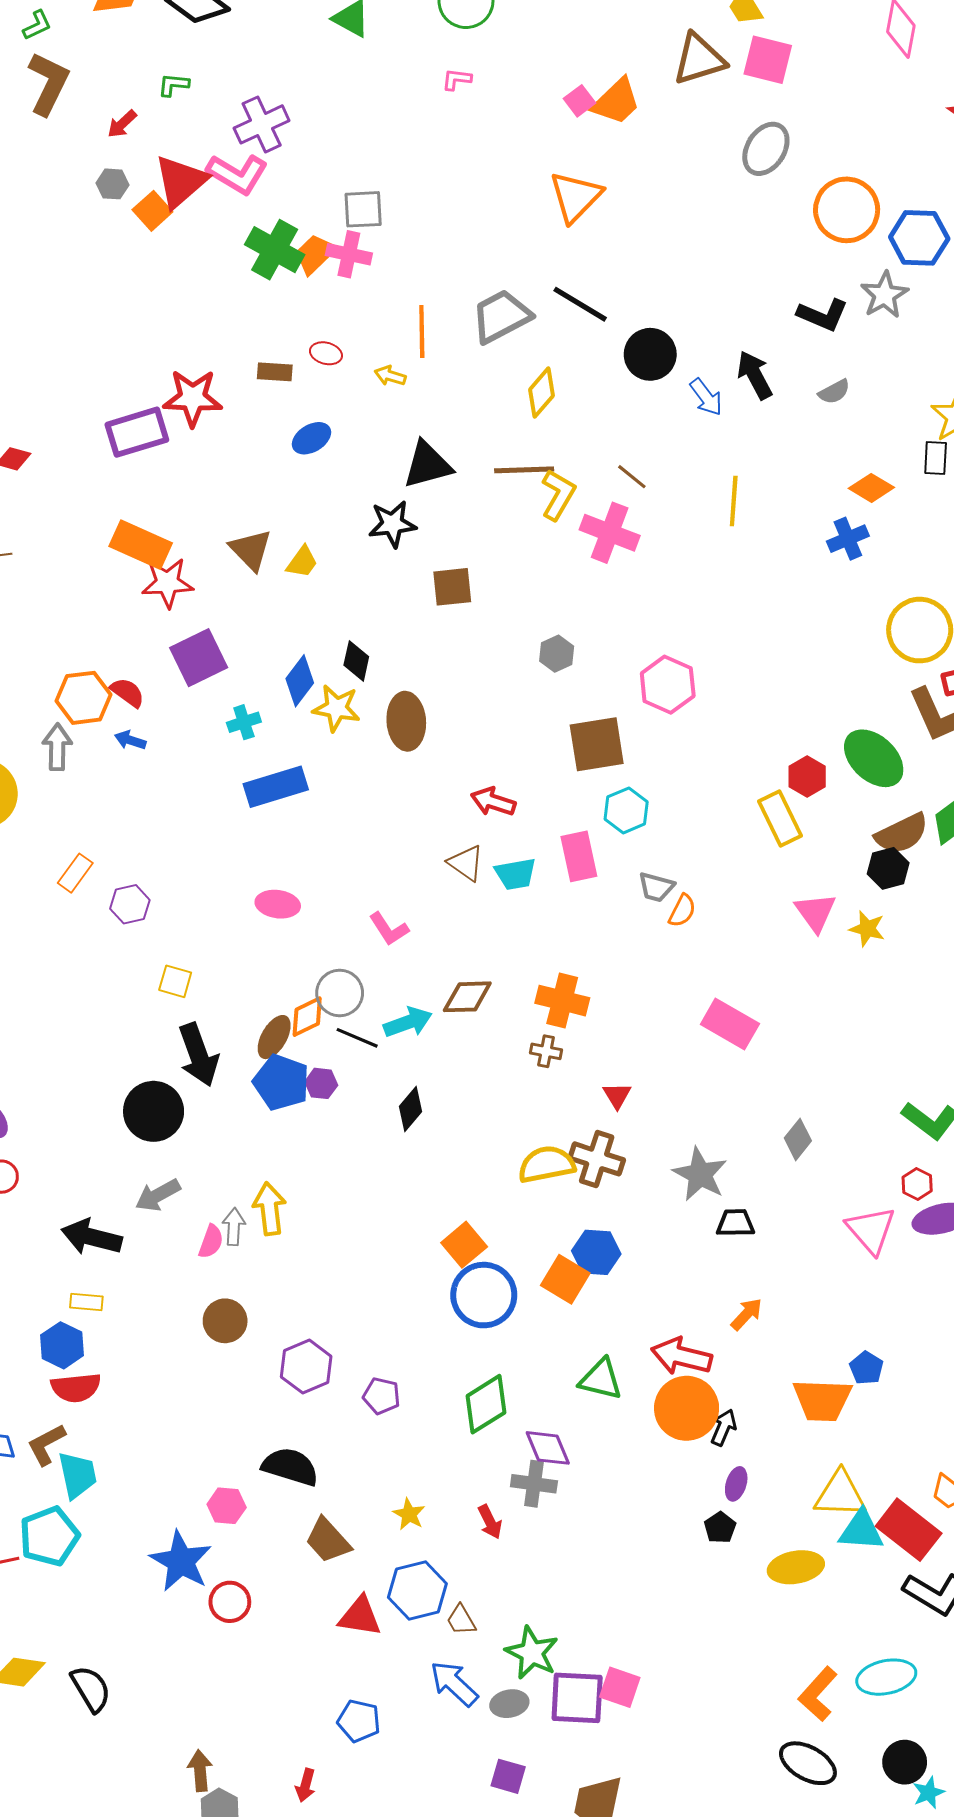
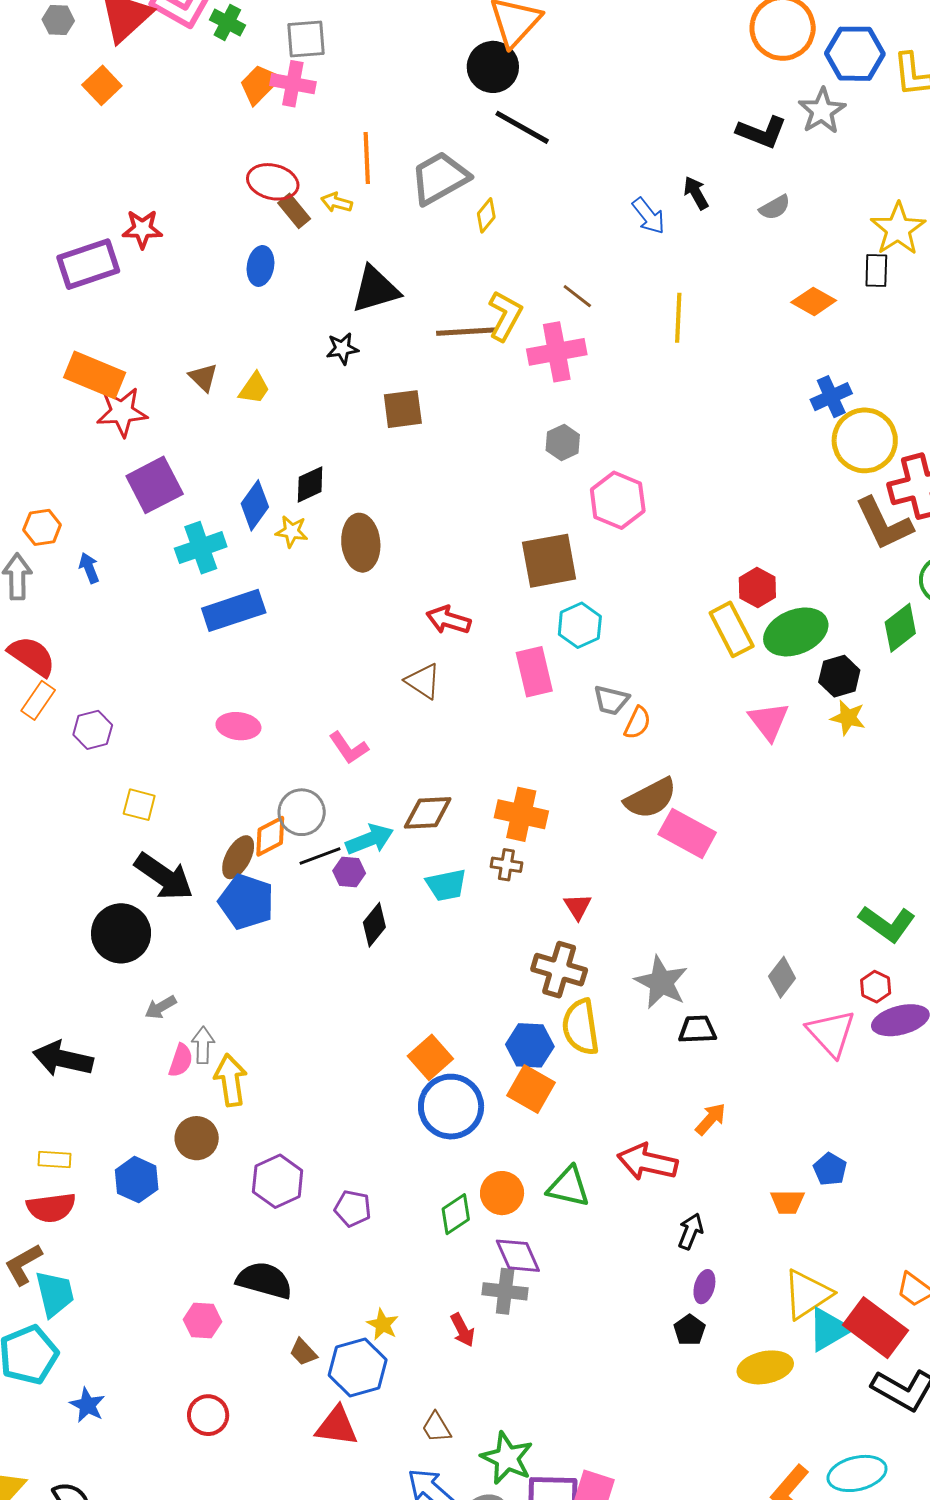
orange square: (152, 211) -> (102, 85), moved
green cross: (275, 250) -> (227, 22), moved, size x0.6
gray trapezoid: (501, 316) -> (440, 178), moved
red ellipse: (326, 353) -> (273, 182), size x1.6
black circle: (650, 354) -> (493, 67), moved
brown rectangle: (275, 372) -> (294, 211), moved, turned 48
black arrow: (755, 375) -> (696, 193), size x0.7
yellow diamond: (541, 393) -> (486, 215), size x0.7
red star: (193, 398) -> (142, 229), size x0.7
blue ellipse: (311, 438) -> (261, 266), turned -48
brown line: (524, 470) -> (466, 332), moved
black star: (392, 524) -> (342, 349), size x0.7
pink cross: (610, 533) -> (557, 352), turned -30
blue cross: (848, 539) -> (831, 397), moved
brown triangle: (251, 550) -> (203, 377), size x0.7
gray hexagon: (557, 654) -> (563, 442), moved
black diamond: (356, 661) -> (310, 484), turned 54
red semicircle: (127, 692) -> (32, 656), moved, size x1.4
orange hexagon: (84, 698) -> (42, 527), size x0.7
yellow star: (336, 708) -> (292, 531), size x0.7
cyan cross: (244, 722) -> (201, 548), size x1.5
blue arrow: (130, 740) -> (89, 568), turned 52
green ellipse: (874, 758) -> (796, 632), moved, turned -64
brown semicircle: (902, 834) -> (651, 798), moved
cyan trapezoid: (516, 874) -> (446, 885), moved
yellow star: (867, 929) -> (848, 718), moved
black line: (357, 1038) -> (320, 856), turned -42
black arrow: (198, 1055) -> (164, 877), turned -34
purple hexagon: (321, 1083) -> (349, 872), moved
gray diamond: (798, 1139) -> (782, 977), moved
yellow semicircle: (547, 1164) -> (581, 1027), moved, turned -86
gray arrow: (158, 1195) -> (161, 1007), moved, size x0.7
yellow arrow: (270, 1209) -> (231, 1080), moved
blue hexagon: (596, 1252) -> (530, 1045), moved
yellow rectangle: (86, 1302) -> (55, 1160), moved
blue hexagon: (62, 1345) -> (137, 1180), moved
orange trapezoid: (822, 1400) -> (787, 1202), size x0.6
green diamond: (486, 1404) -> (456, 1214), size x0.7
orange circle: (687, 1408) -> (502, 1193), moved, size x0.7
yellow triangle: (840, 1494) -> (807, 1294), turned -34
cyan triangle: (861, 1530) -> (829, 1329), turned -33
brown trapezoid: (328, 1540) -> (303, 1352), size x0.6
blue star: (181, 1561) -> (87, 1405), moved, size x0.6
blue hexagon: (417, 1591) -> (358, 1367), moved

